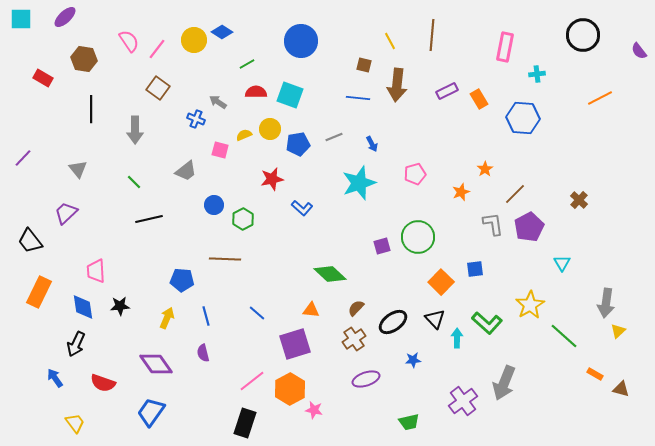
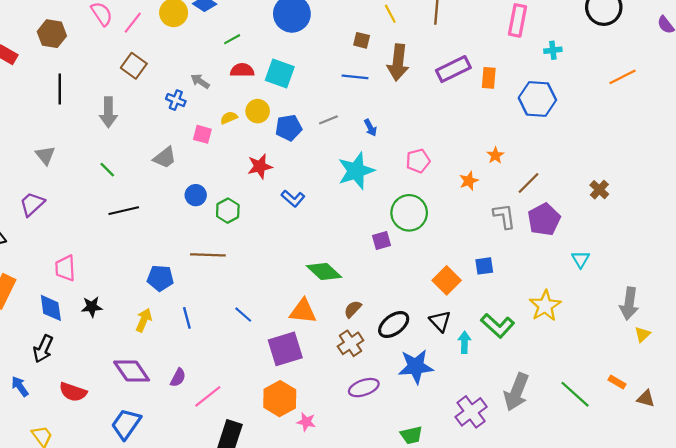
purple rectangle: (447, 91) -> (453, 69), size x1.4
orange rectangle: (479, 99) -> (489, 78), turned 36
green circle: (418, 237) -> (409, 213), moved
orange triangle: (311, 310) -> (303, 311), size x1.5
green line: (564, 336) -> (575, 394), moved
purple semicircle: (203, 353) -> (178, 378), moved, turned -138
blue star: (413, 360) -> (416, 367), size x2.0
pink line: (252, 381) -> (208, 396), moved

